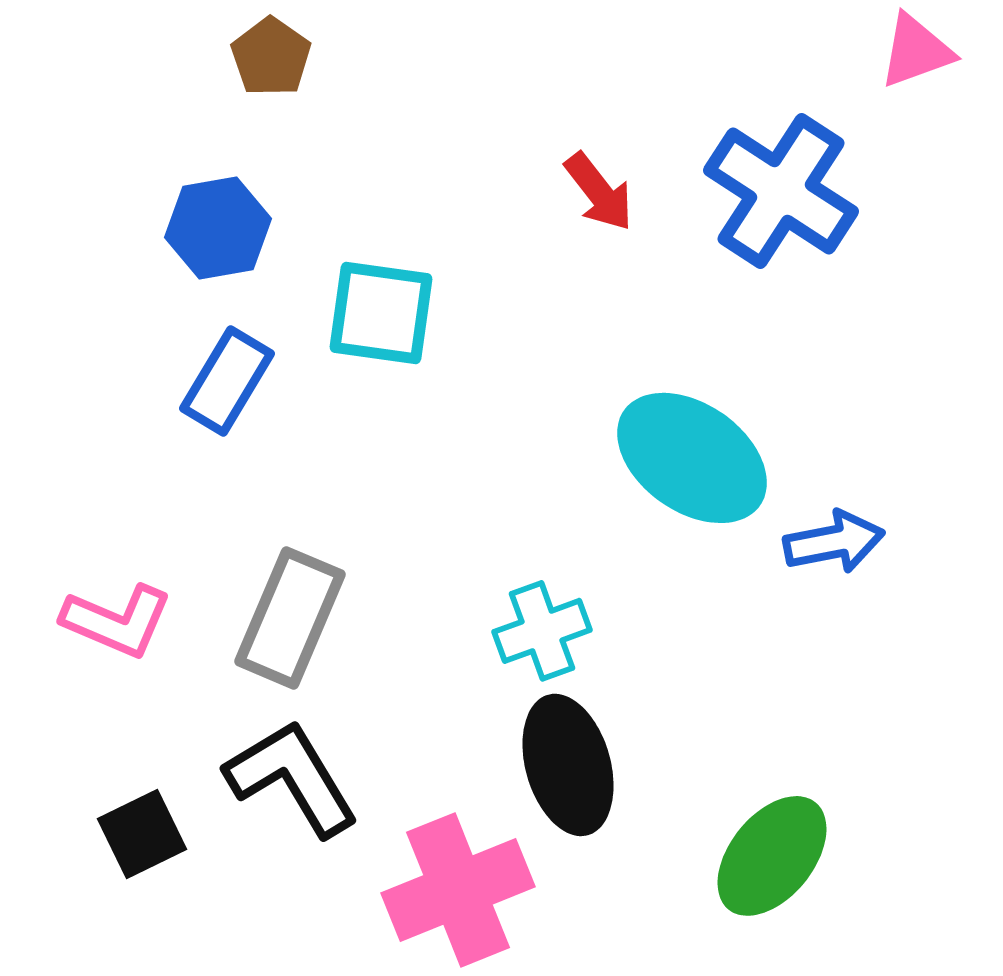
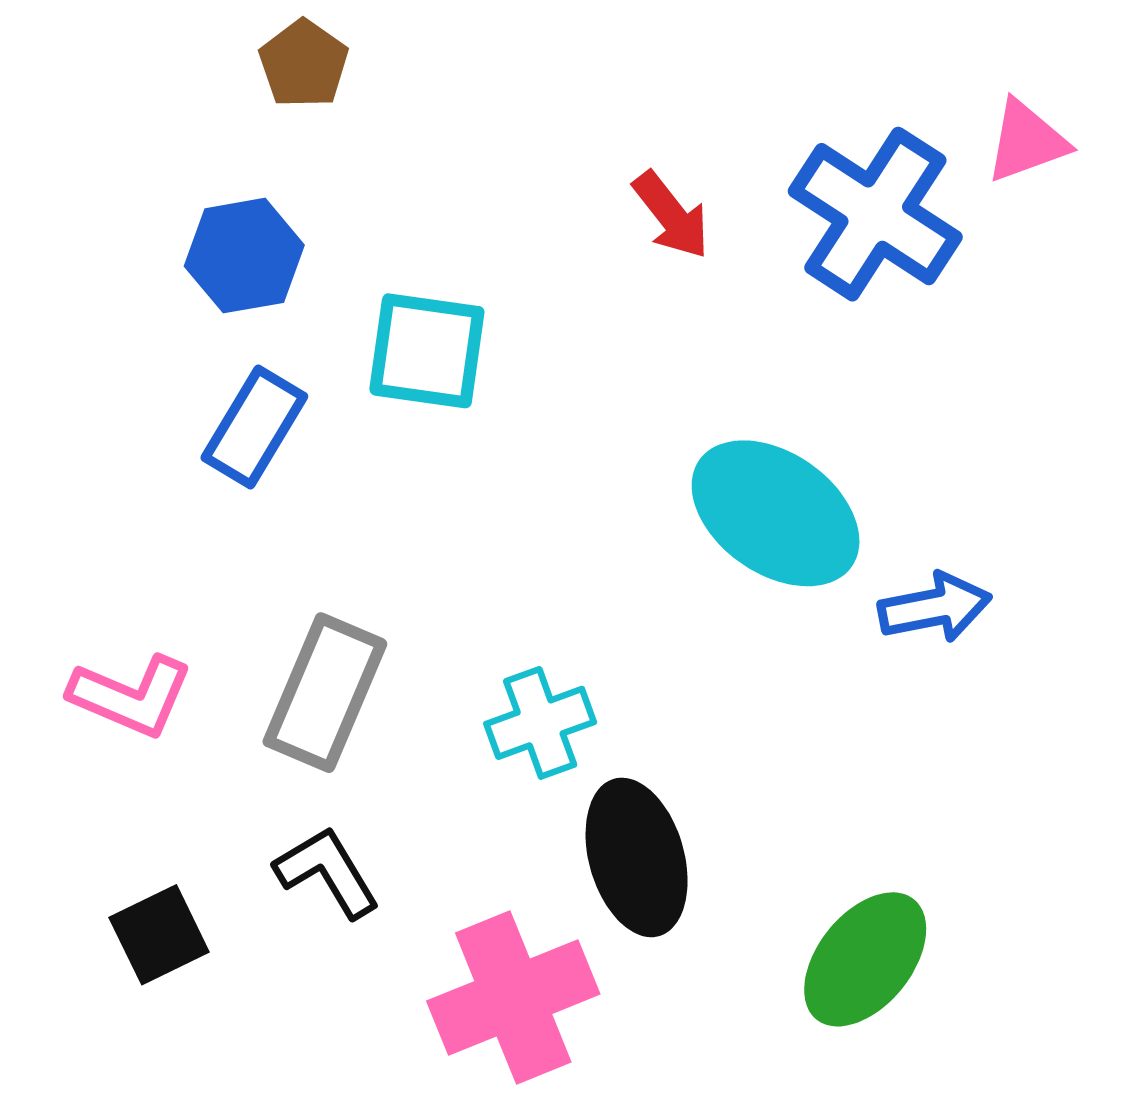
pink triangle: (916, 51) -> (1027, 141), moved
cyan cross: (542, 631) -> (540, 723), moved
black L-shape: (292, 778) -> (327, 872), size x0.7

